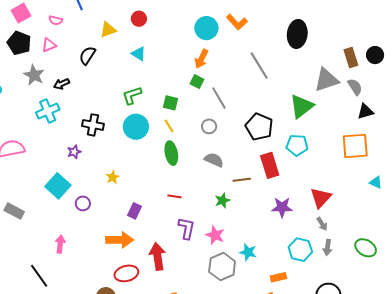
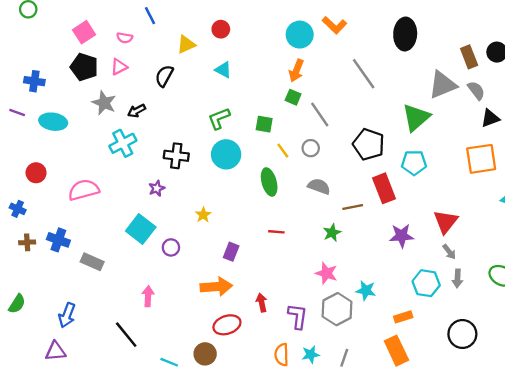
yellow line: (169, 126) -> (283, 151), moved
purple L-shape: (186, 228) -> (298, 316), moved
red arrow: (158, 256) -> (262, 303), size x0.6

